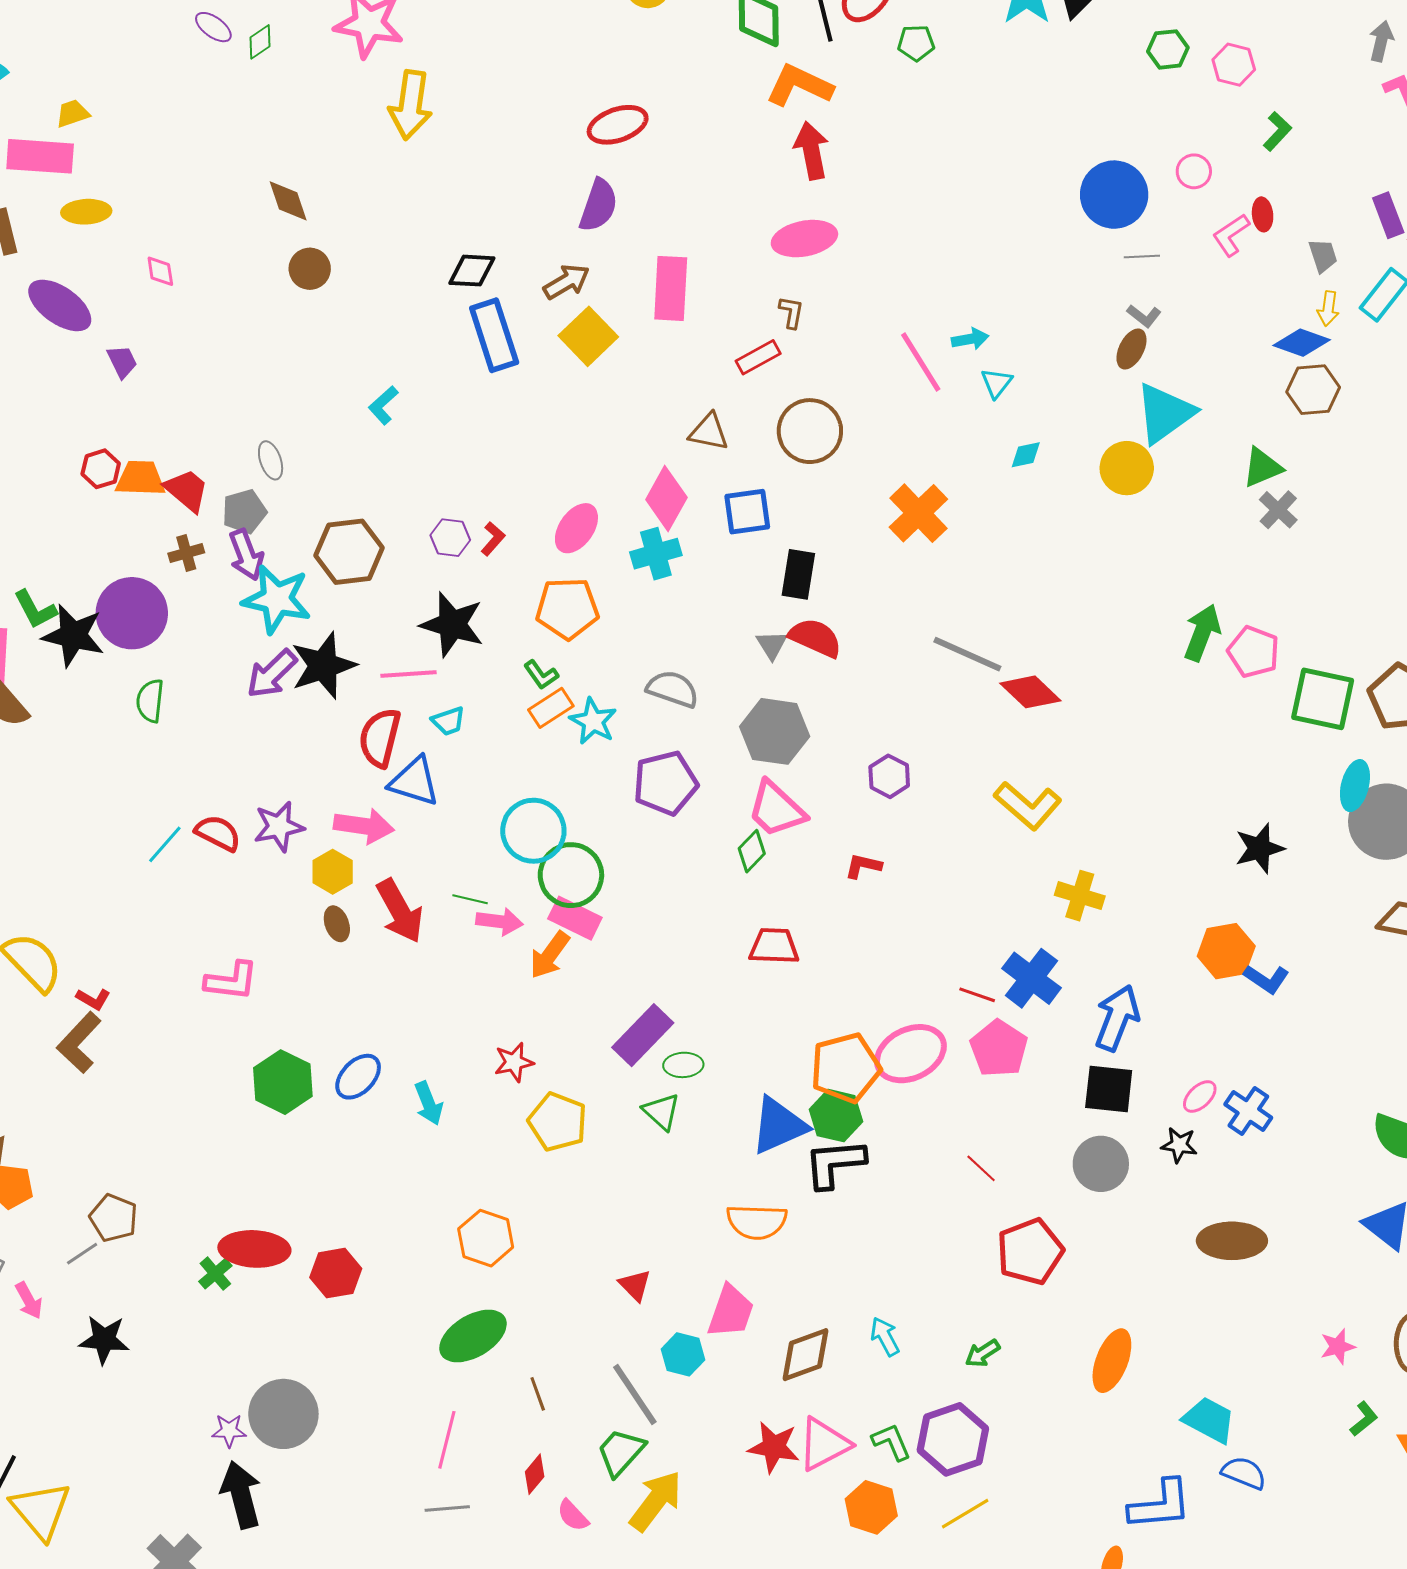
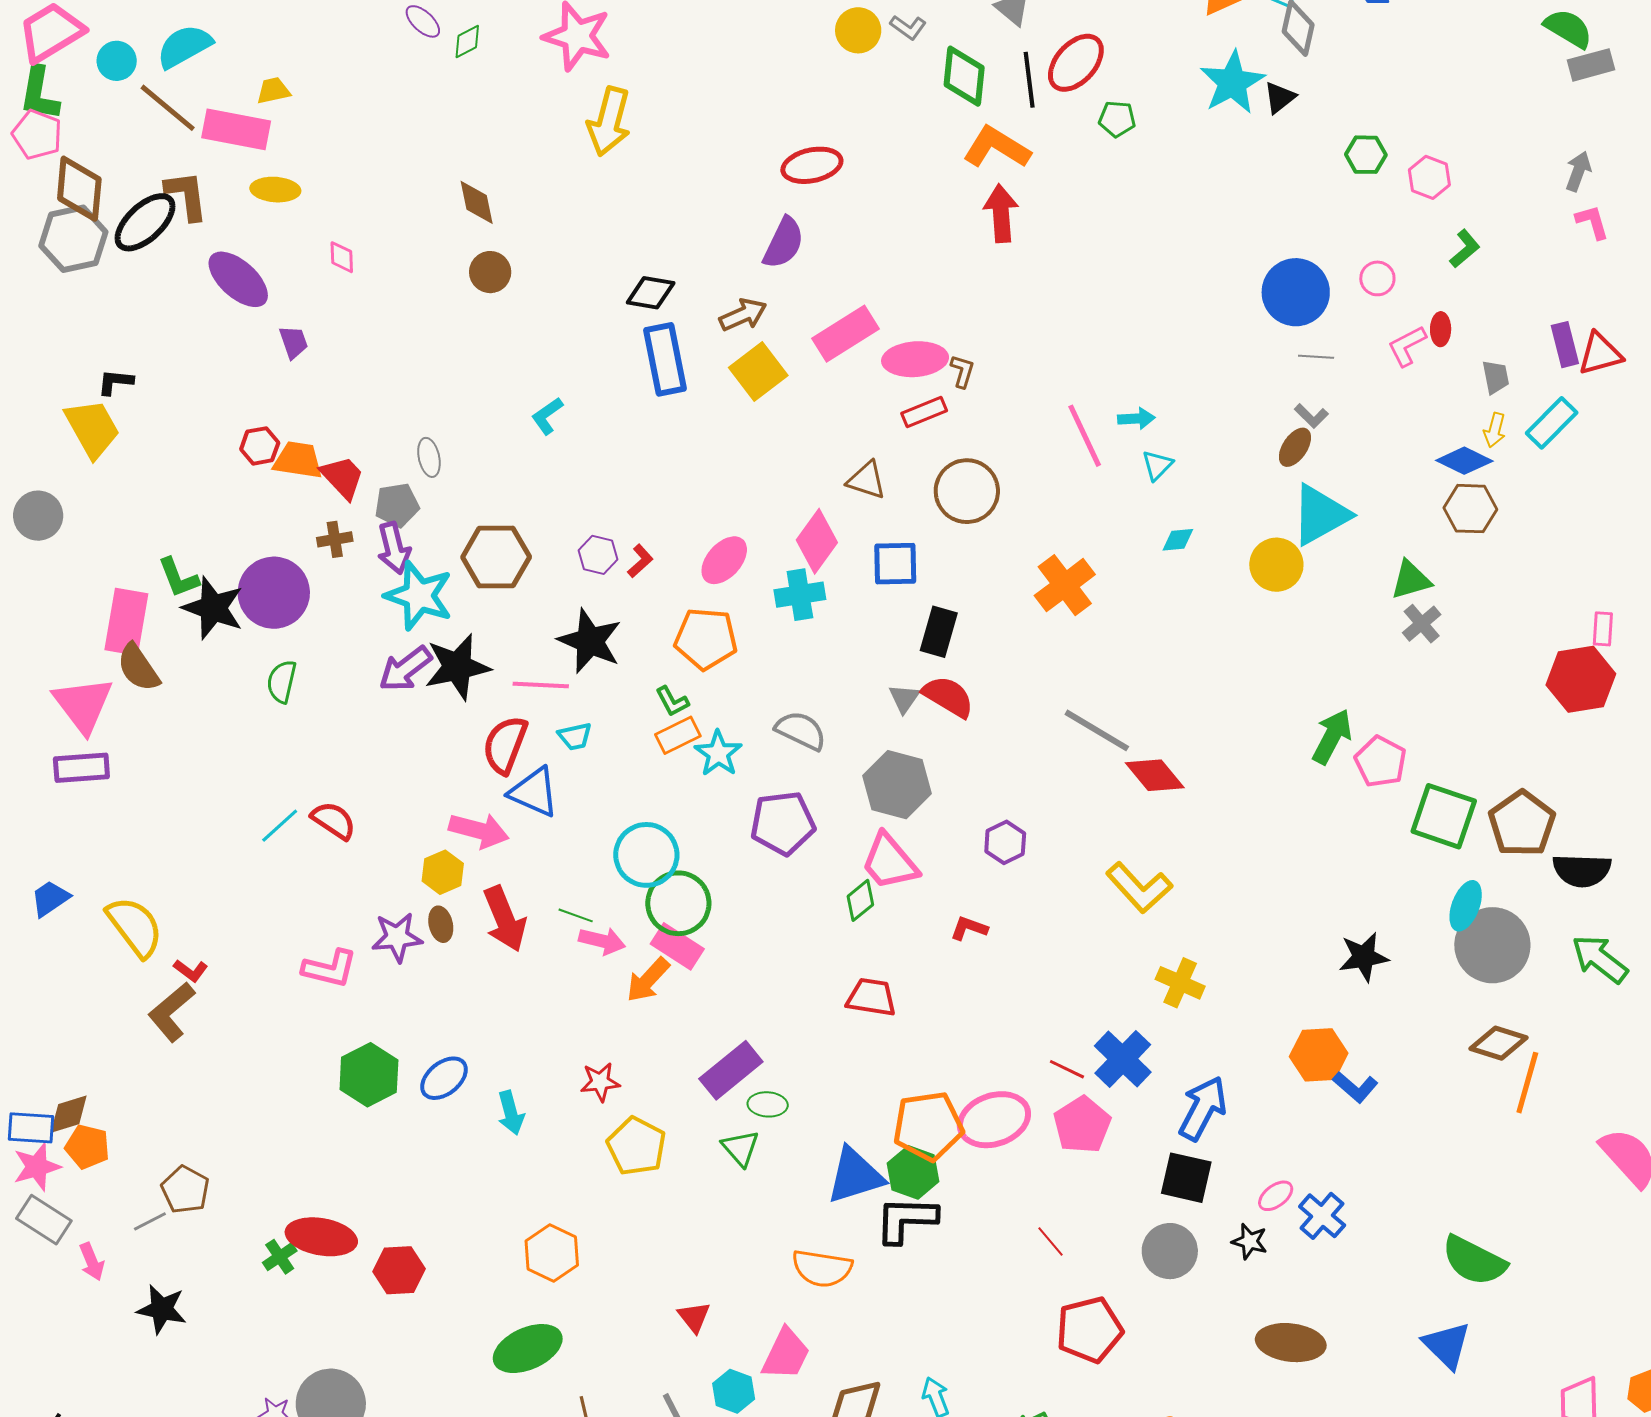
pink ellipse: (804, 239) -> (915, 359), moved
pink rectangle: (671, 288) -> (845, 334), turned 48
purple star: (279, 827) -> (397, 937), moved

